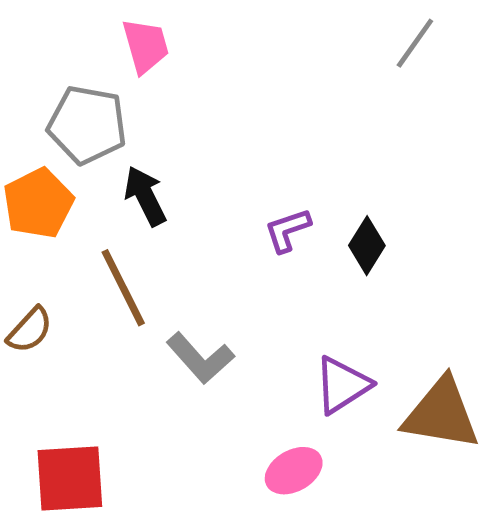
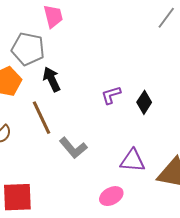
purple triangle: (342, 385) -> (133, 161), turned 36

